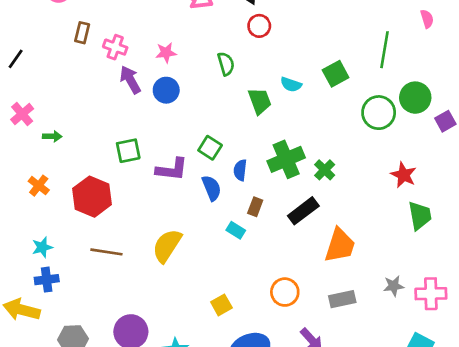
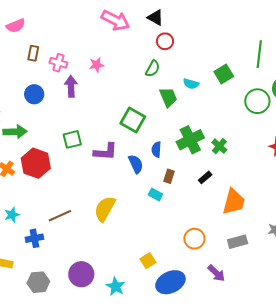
green semicircle: (226, 64) -> (153, 69), moved, turned 48
purple arrow: (130, 80) -> (71, 86), turned 30
blue circle: (166, 90) -> (34, 94), moved
green arrow: (52, 136) -> (15, 132), size x1.6
green square: (210, 148) -> (133, 120), moved, size x1.4
red hexagon: (92, 197) -> (36, 163), moved
black rectangle: (303, 211) -> (205, 177), size x0.6
brown line: (106, 252) -> (60, 216), turned -30
blue cross: (47, 280) -> (34, 238), moved
yellow square: (221, 305) -> (148, 261), moved

